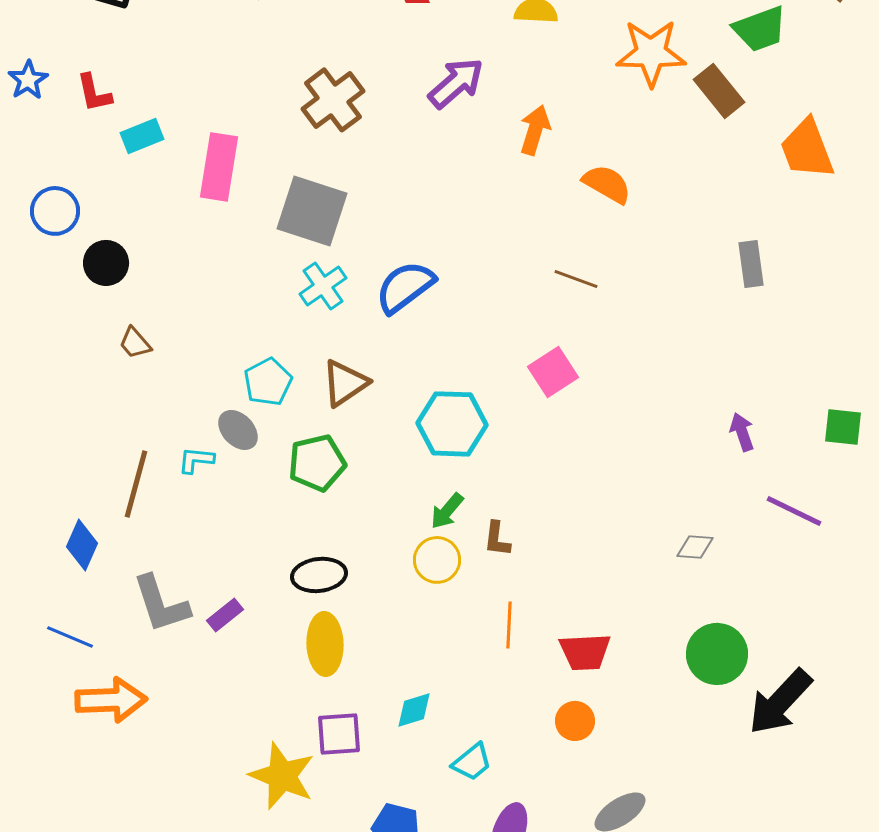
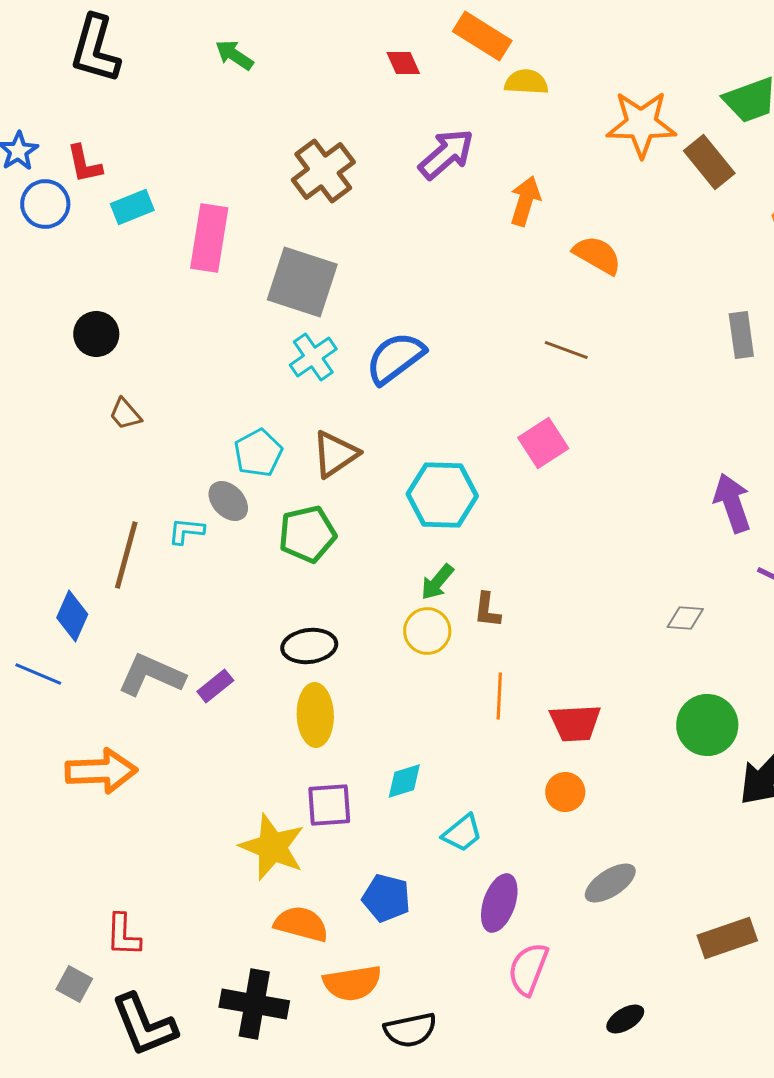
blue circle: (55, 211) -> (45, 204), moved
purple arrow: (742, 432) -> (732, 503), size x1.5
gray L-shape: (161, 604) -> (151, 675), turned 132
blue line: (70, 637) -> (38, 674), moved

